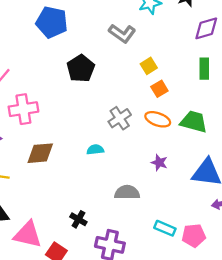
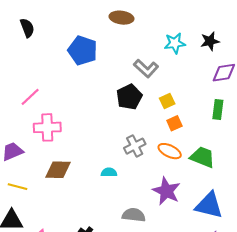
black pentagon: (81, 68) -> (129, 97), moved
purple star: (159, 163) -> (166, 191), size x1.8

